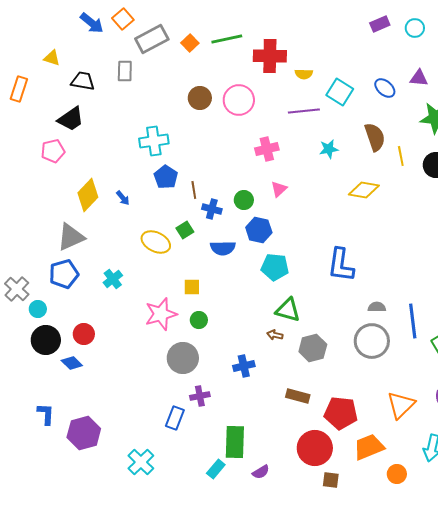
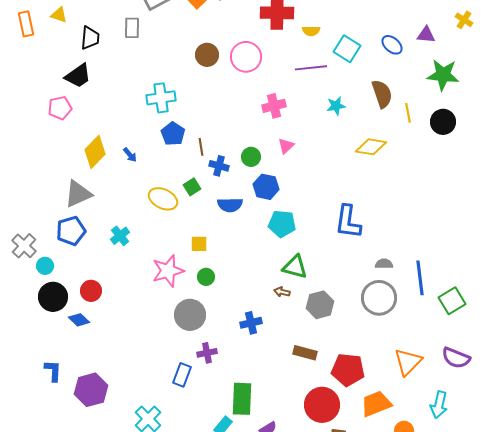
black trapezoid: (83, 81) -> (90, 38), turned 85
orange rectangle: (19, 89) -> (26, 24), moved, turned -30

